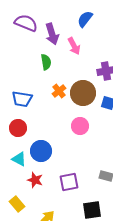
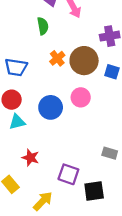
blue circle: (41, 151) -> (51, 107), moved
cyan triangle: (19, 159) -> (17, 122), moved, turned -42
purple square: (69, 182) -> (68, 174), moved, turned 30

